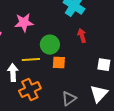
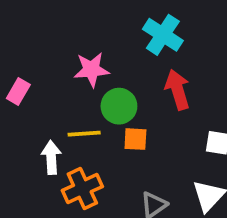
pink star: (24, 23) -> (92, 70), moved
red arrow: (82, 36) -> (178, 90), size x1.5

